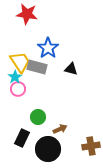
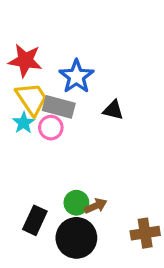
red star: (27, 14) -> (25, 60), moved
pink circle: (18, 89) -> (51, 128), moved
green circle: (38, 117) -> (76, 203), moved

